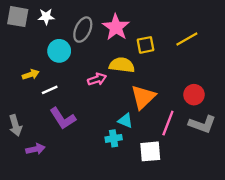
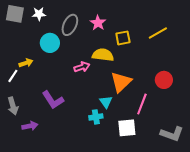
pink star: (116, 27) -> (98, 23), size x0.7
white line: (50, 90) -> (13, 76), moved, turned -32
cyan triangle: (125, 121) -> (106, 102), turned 32
gray L-shape: (202, 124) -> (172, 134), moved

